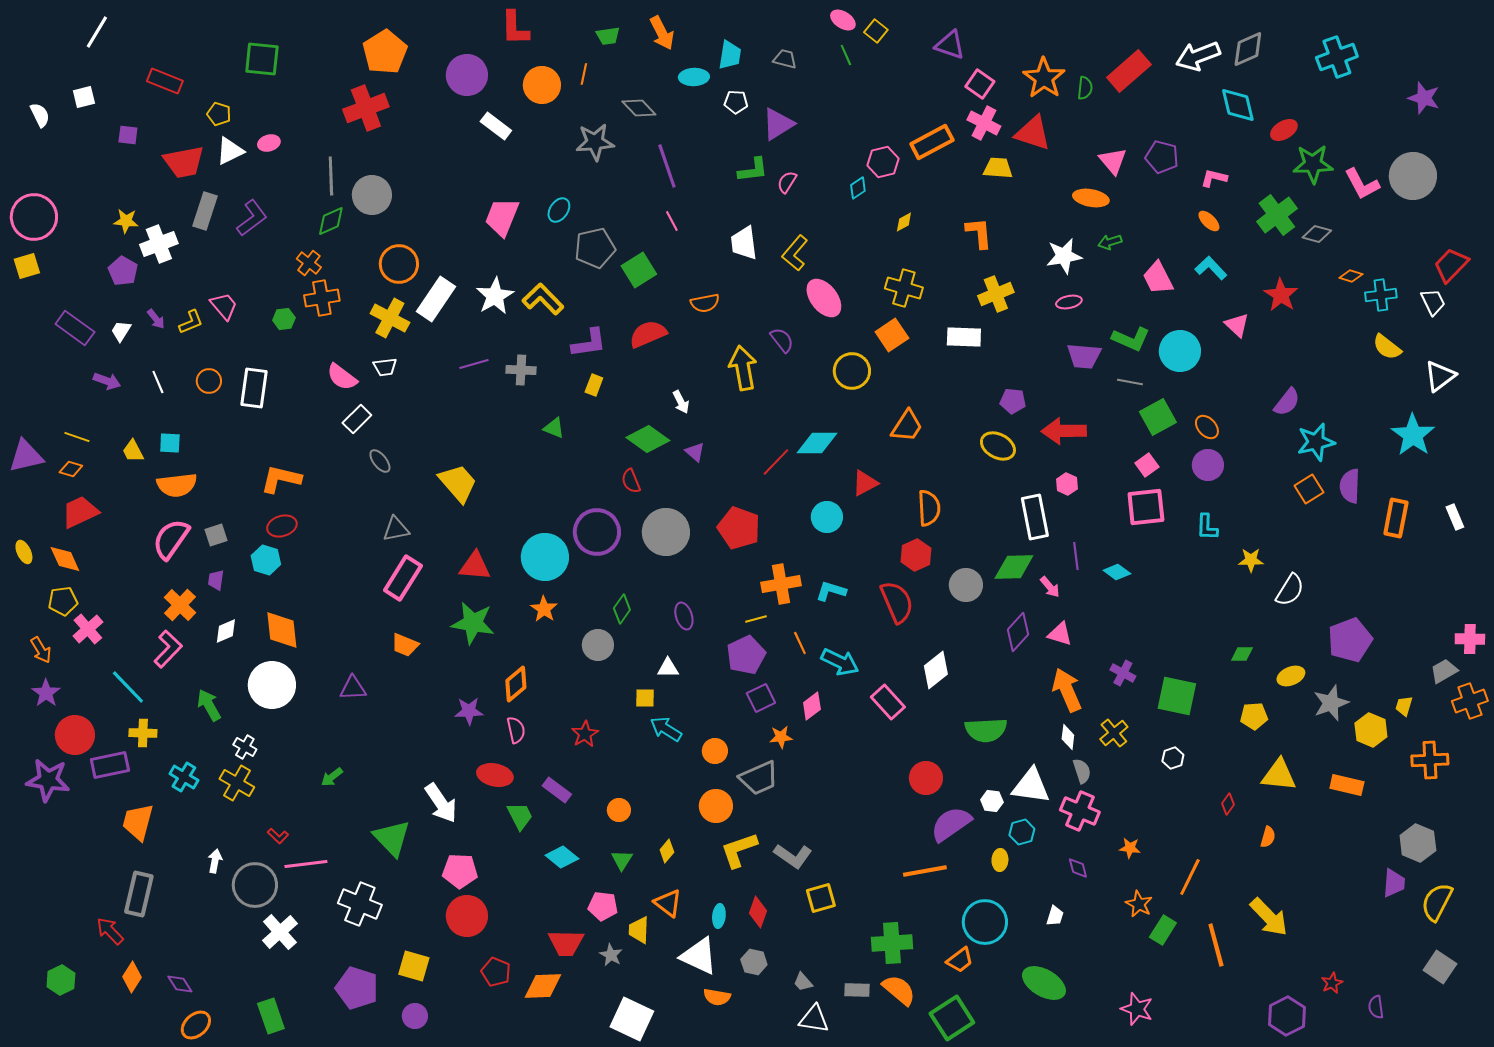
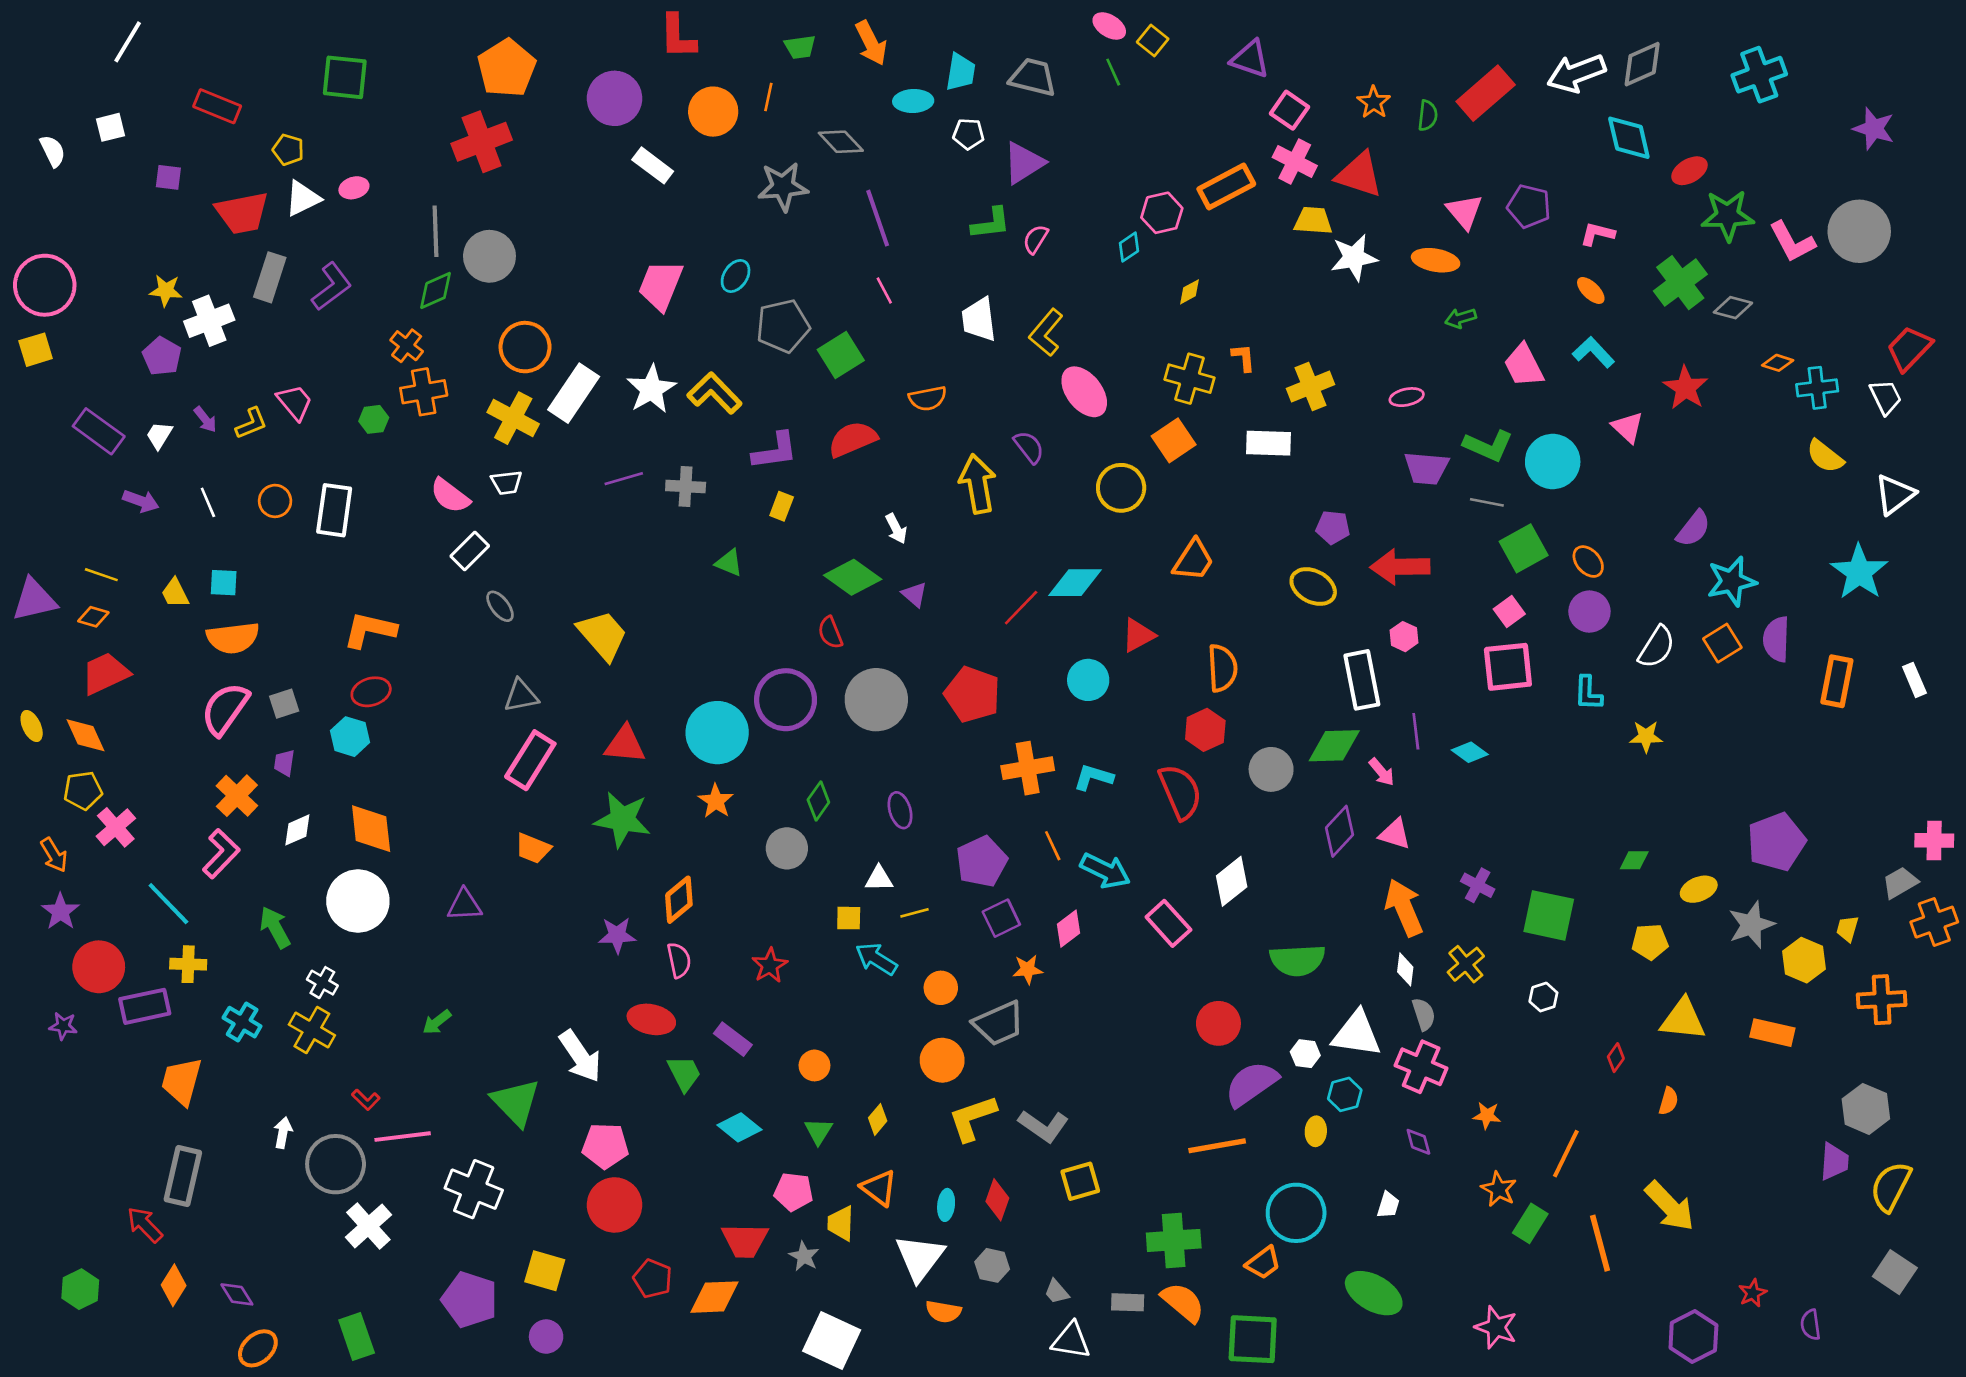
gray trapezoid: (785, 59) -> (1033, 77), size x1.5
orange star: (1044, 78) -> (1374, 102), size x0.6
orange L-shape: (979, 233) -> (1243, 358), moved, size x0.7
white star: (1064, 256) -> (1354, 258), moved
white semicircle: (1290, 590) -> (1657, 647), moved
yellow line: (756, 619) -> (914, 913), moved
purple star: (48, 780) -> (63, 1026), size x0.5
white triangle: (699, 956) -> (920, 1258), turned 42
green square: (952, 1018) -> (1253, 1339), turned 36

